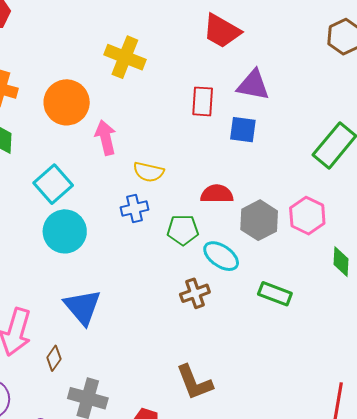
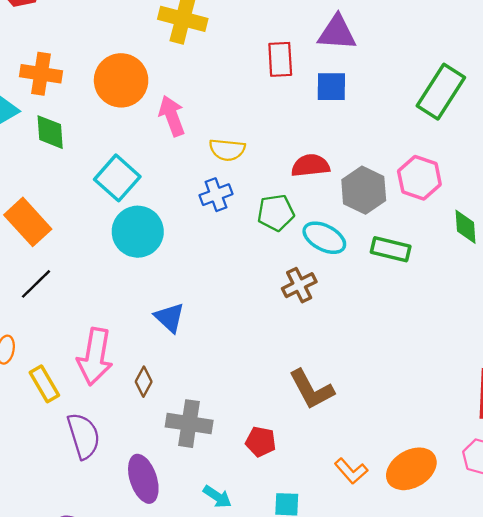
green rectangle: (275, 294) -> (391, 249), moved
blue triangle: (83, 307) -> (170, 318), size x0.7

